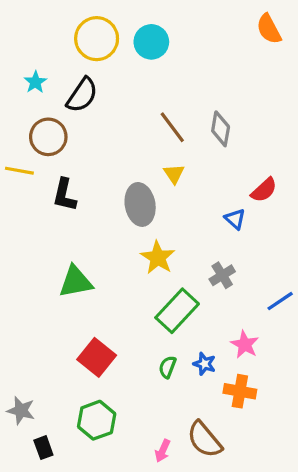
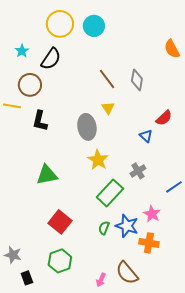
orange semicircle: (269, 29) -> (172, 49), moved
blue star: (204, 364) -> (127, 226), size x1.6

